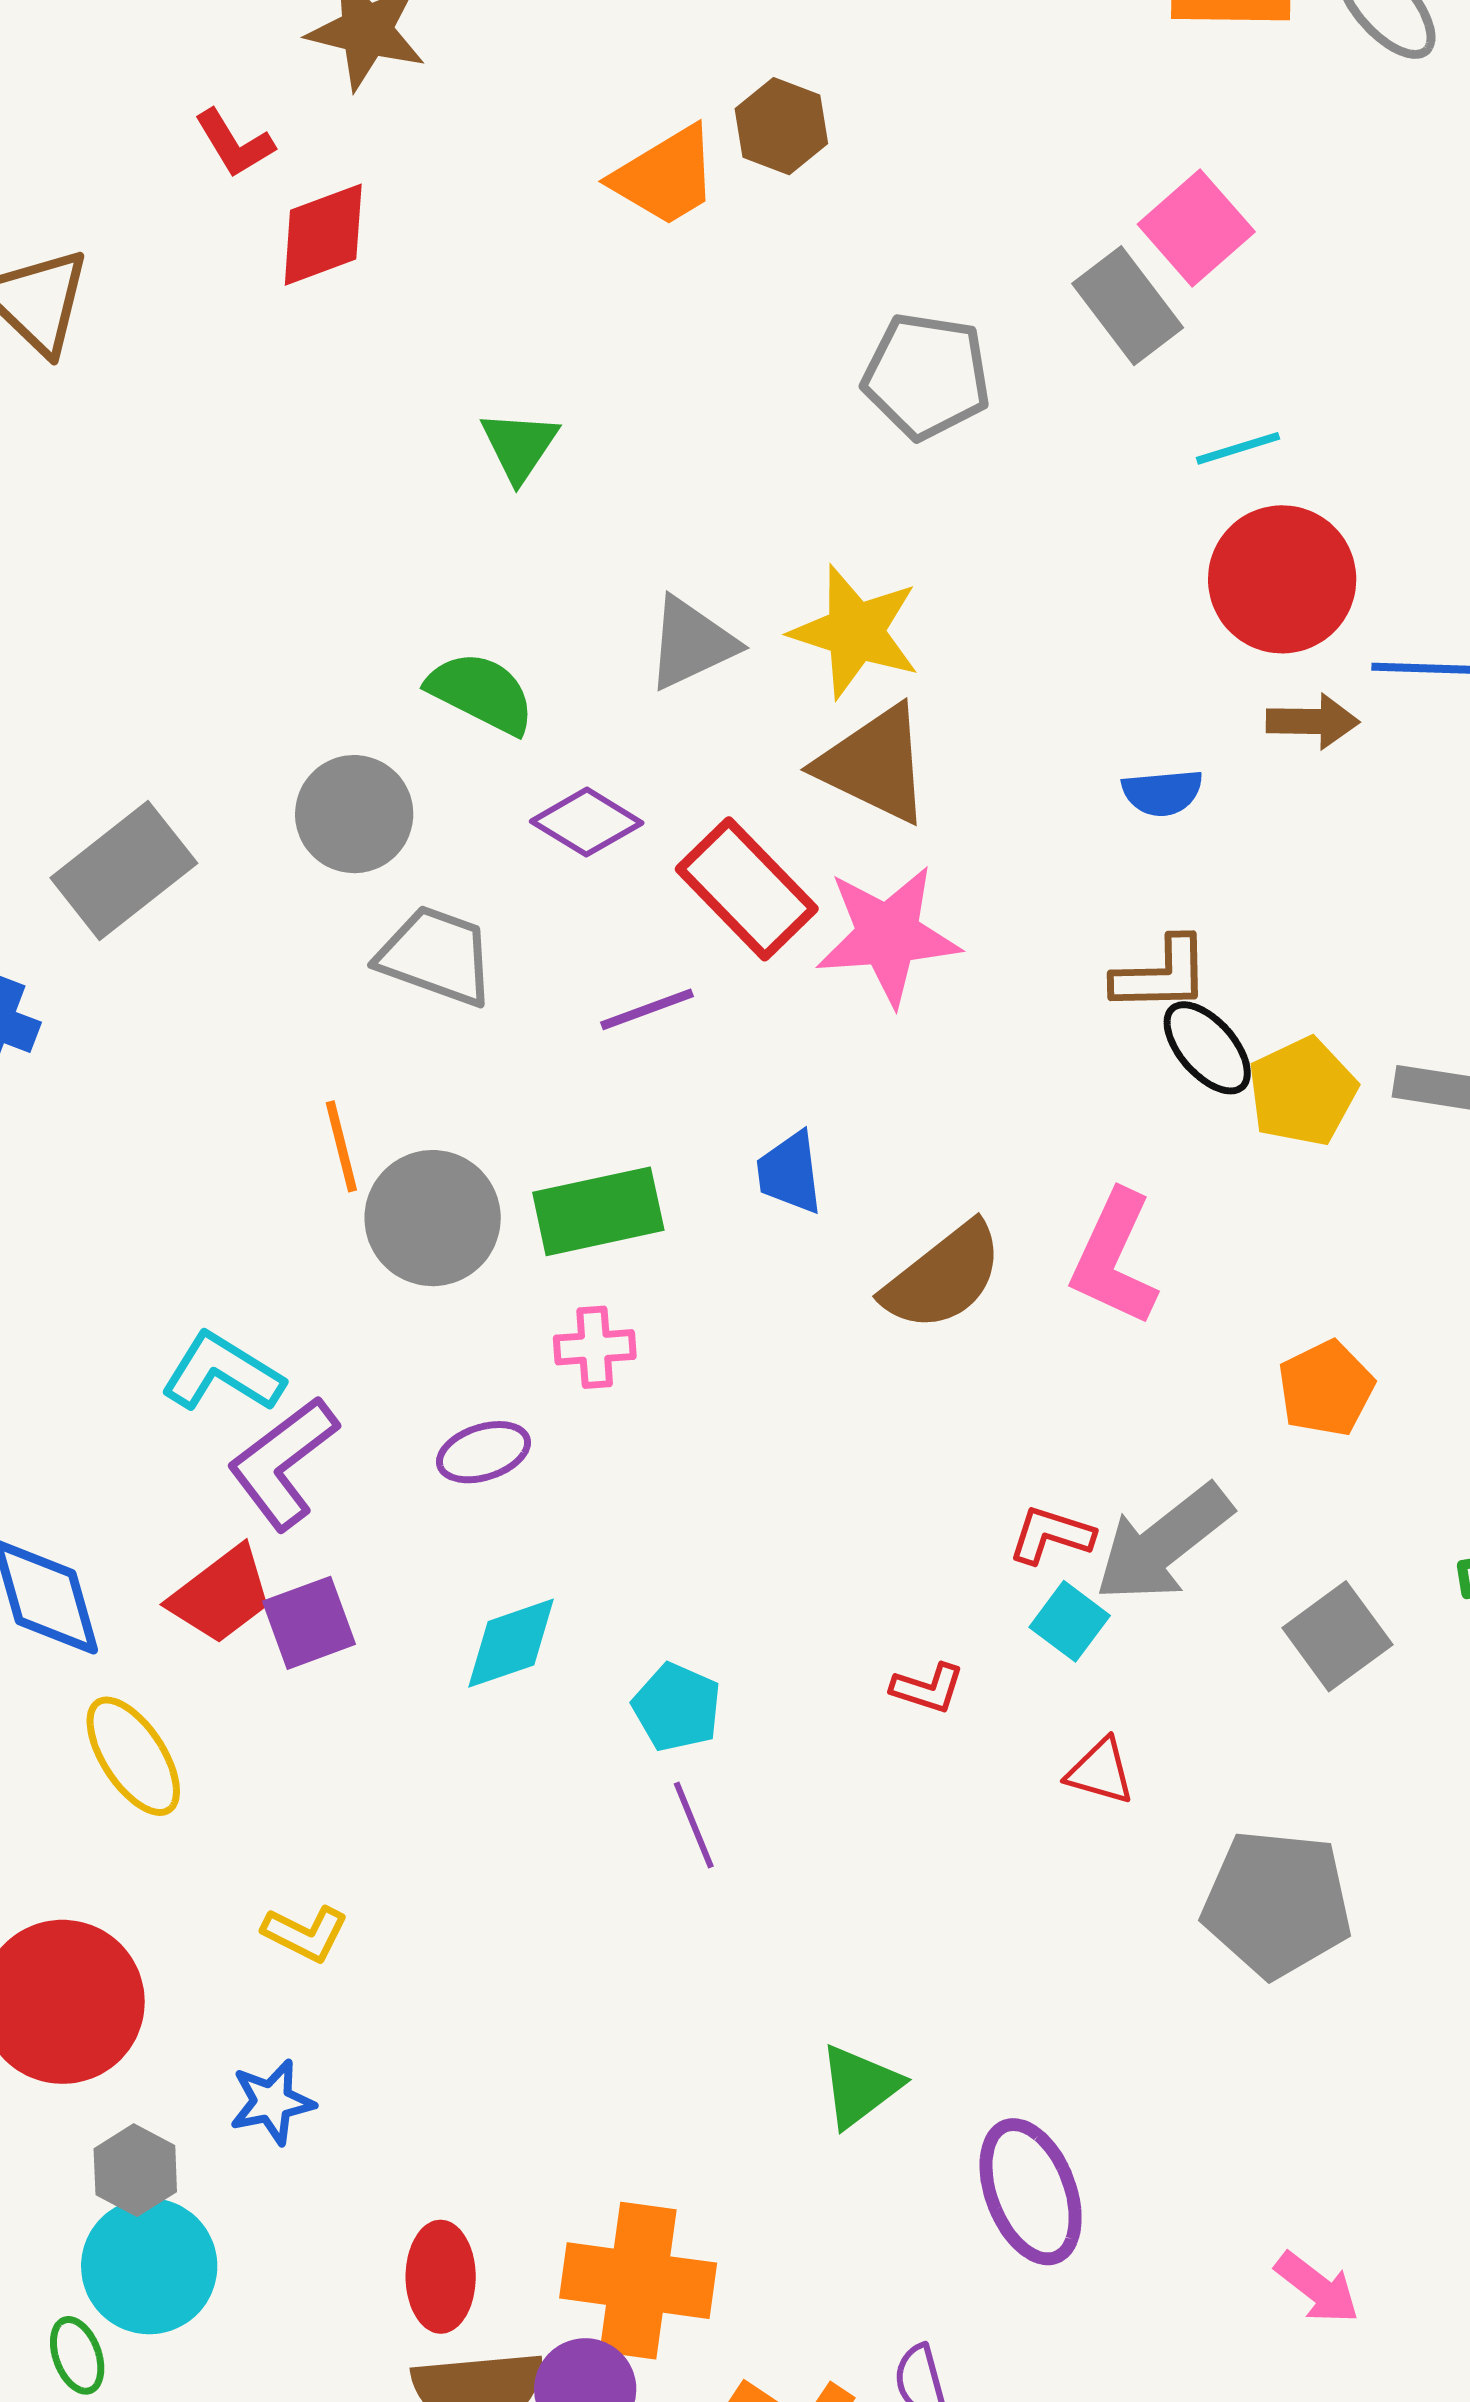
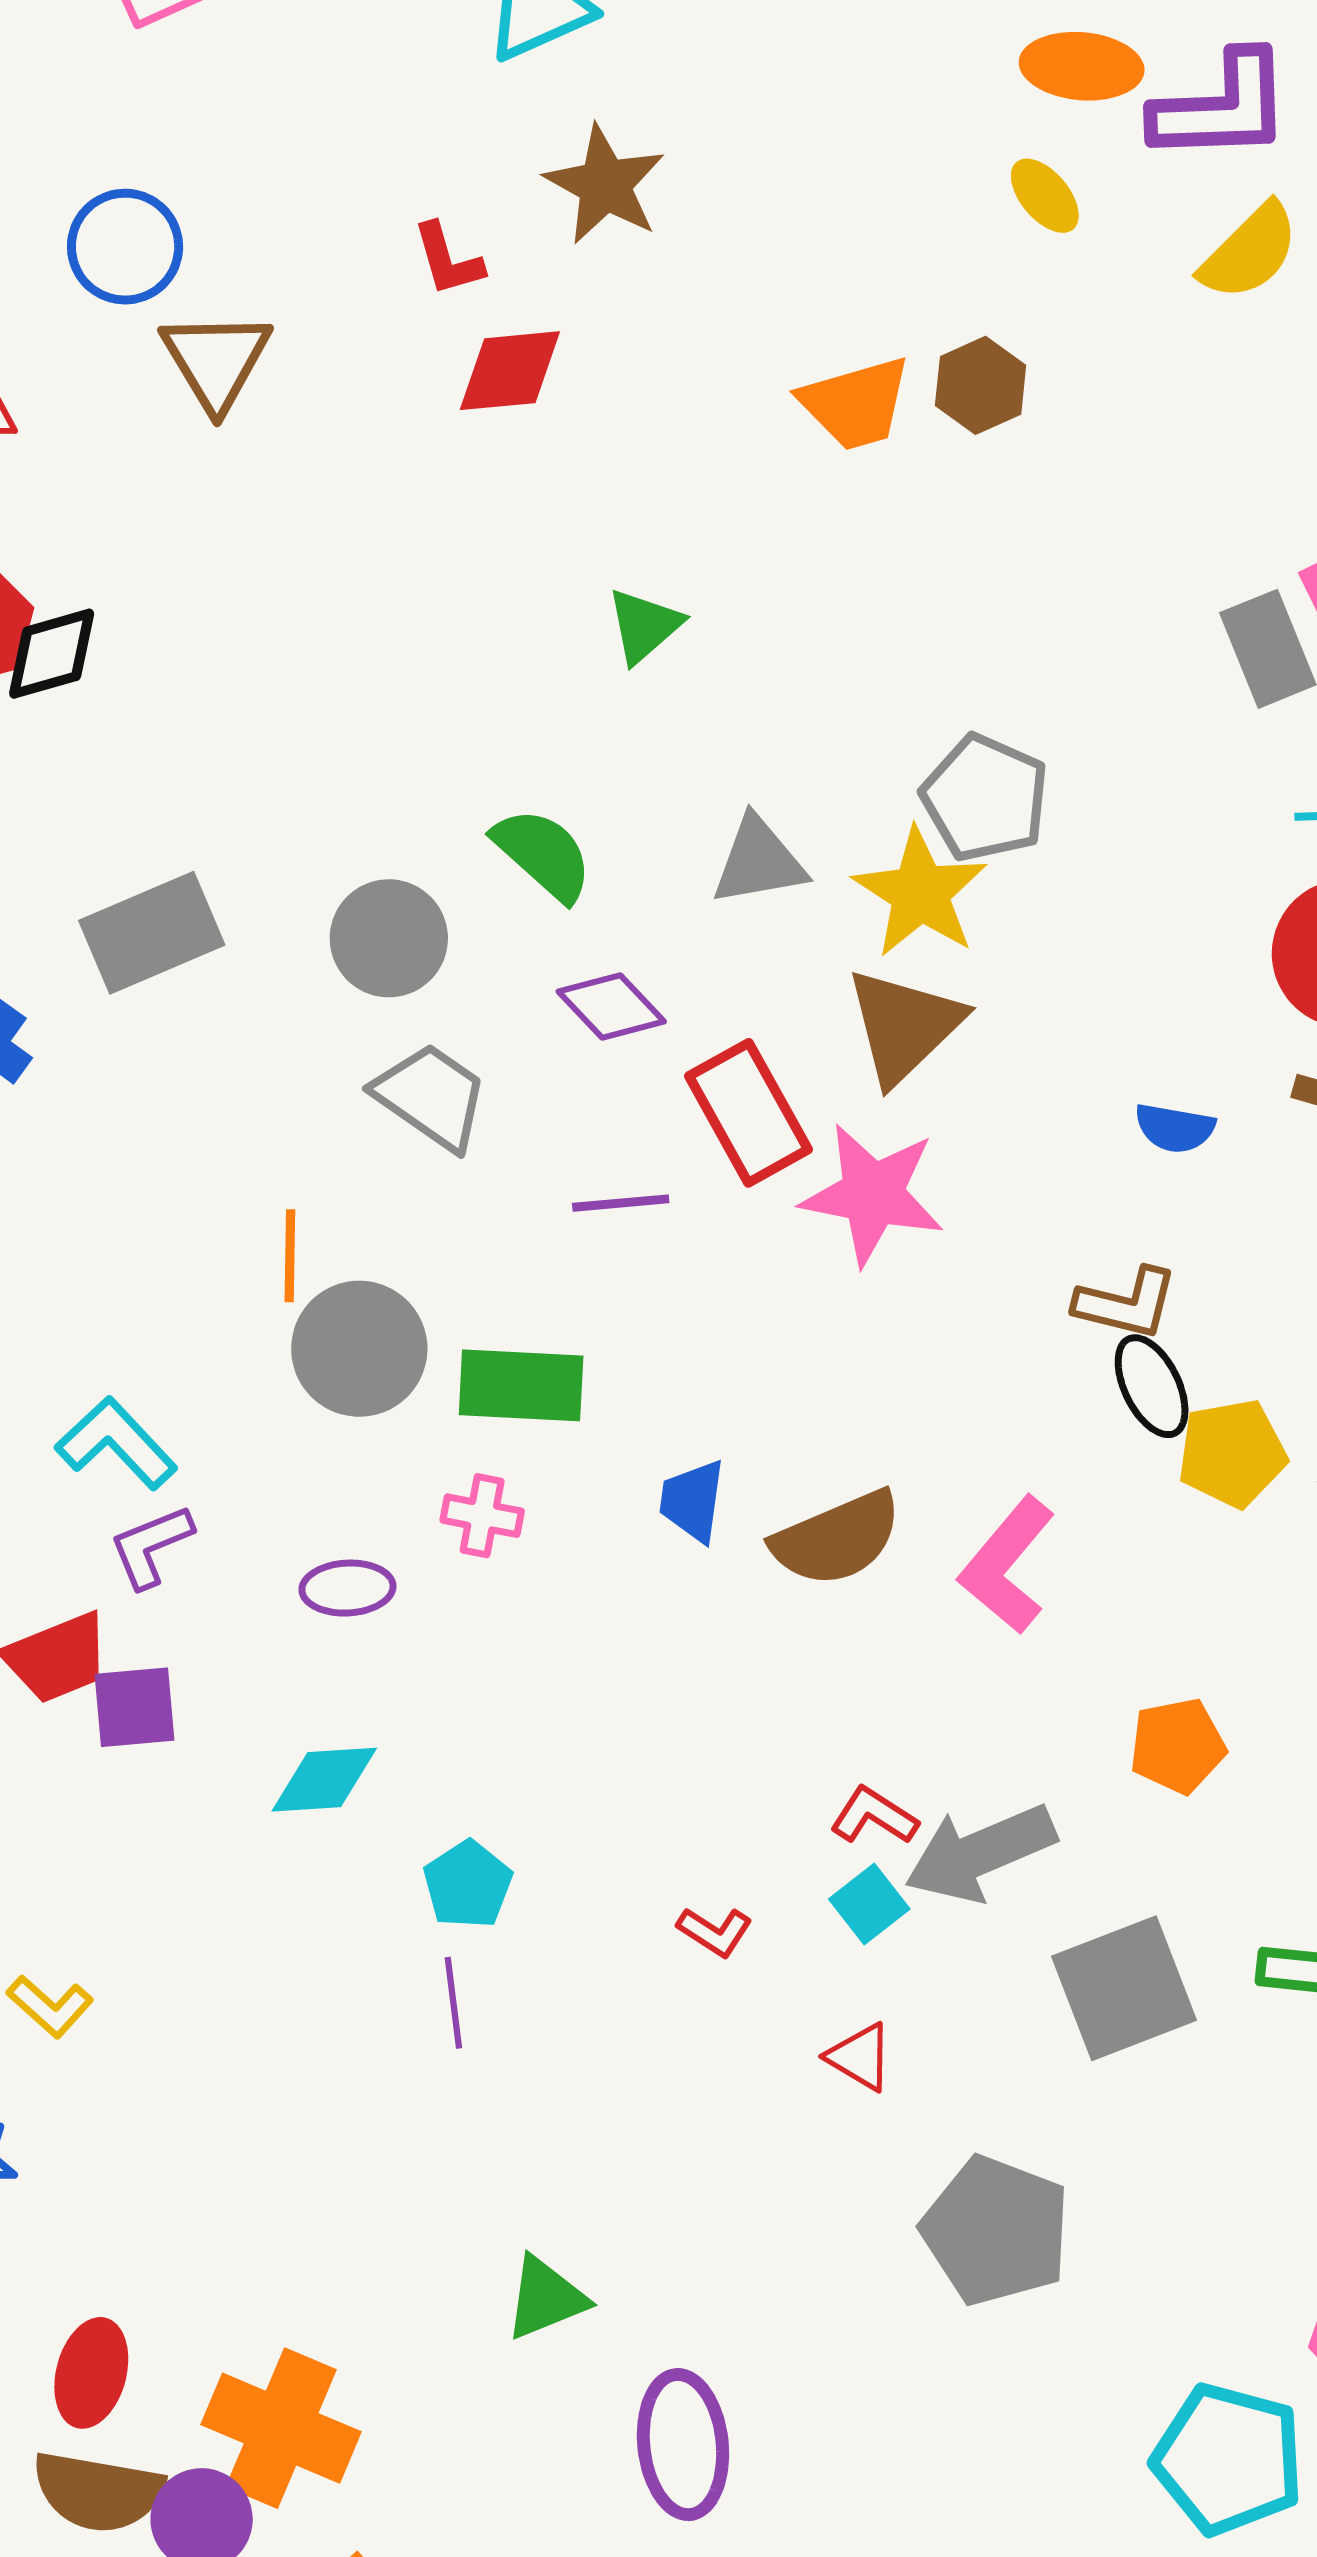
gray pentagon: (927, 376) -> (985, 798), moved
brown triangle: (874, 764) -> (904, 1026), turned 35
blue trapezoid: (790, 1173) -> (692, 1501), moved
purple L-shape: (283, 1463) -> (151, 1546), size x0.7
gray square: (1337, 1636) -> (1124, 1988), size x1.4

